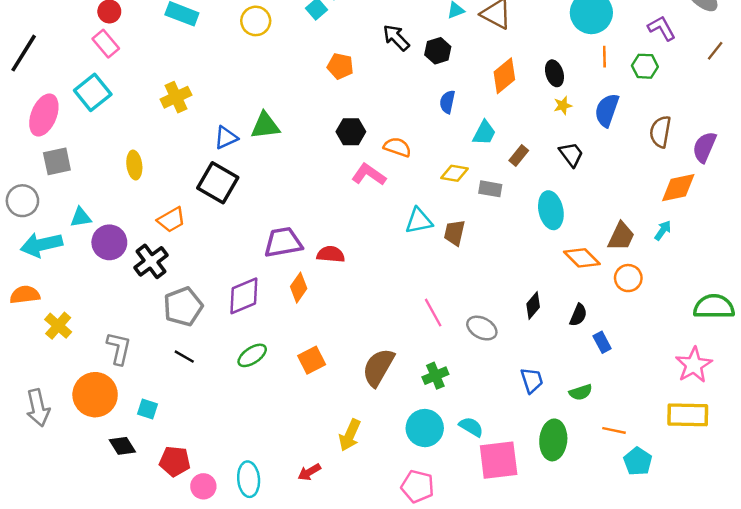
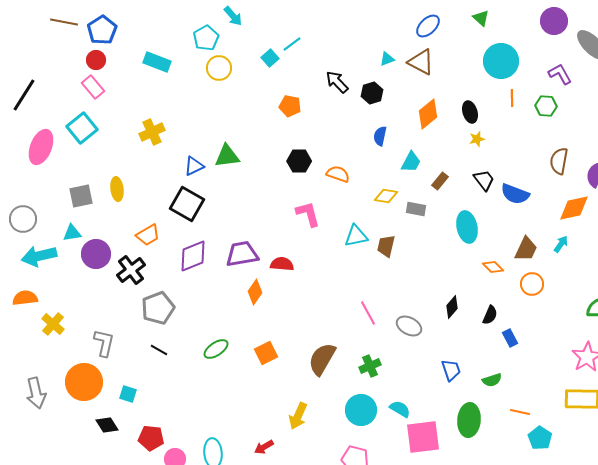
blue semicircle: (607, 110) -> (515, 194), moved, turned -88
gray square: (57, 161) -> (81, 196), moved
pink L-shape: (369, 175) -> (308, 214), moved, turned 40
orange diamond: (582, 258) -> (493, 267), size x0.7
purple diamond: (244, 296) -> (193, 256), moved

